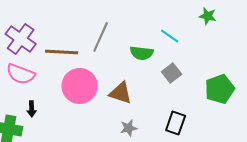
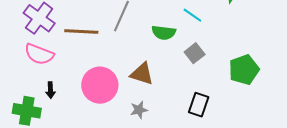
pink circle: (80, 86) -> (100, 85), moved
gray star: (129, 128) -> (139, 110), moved

